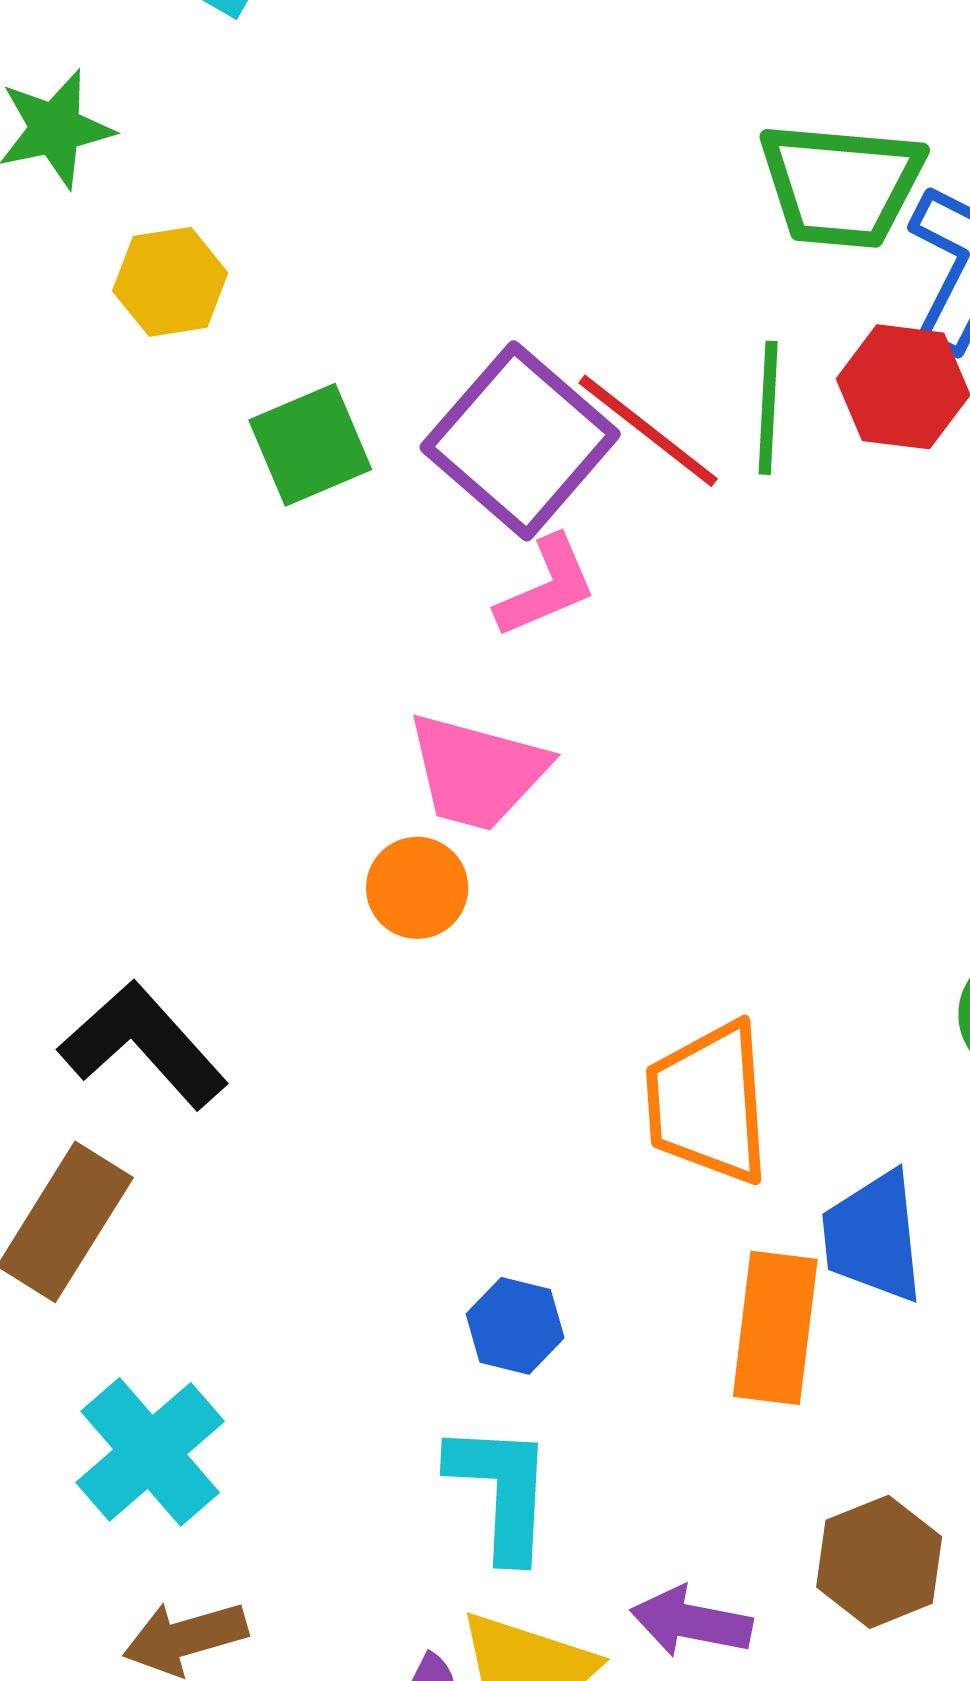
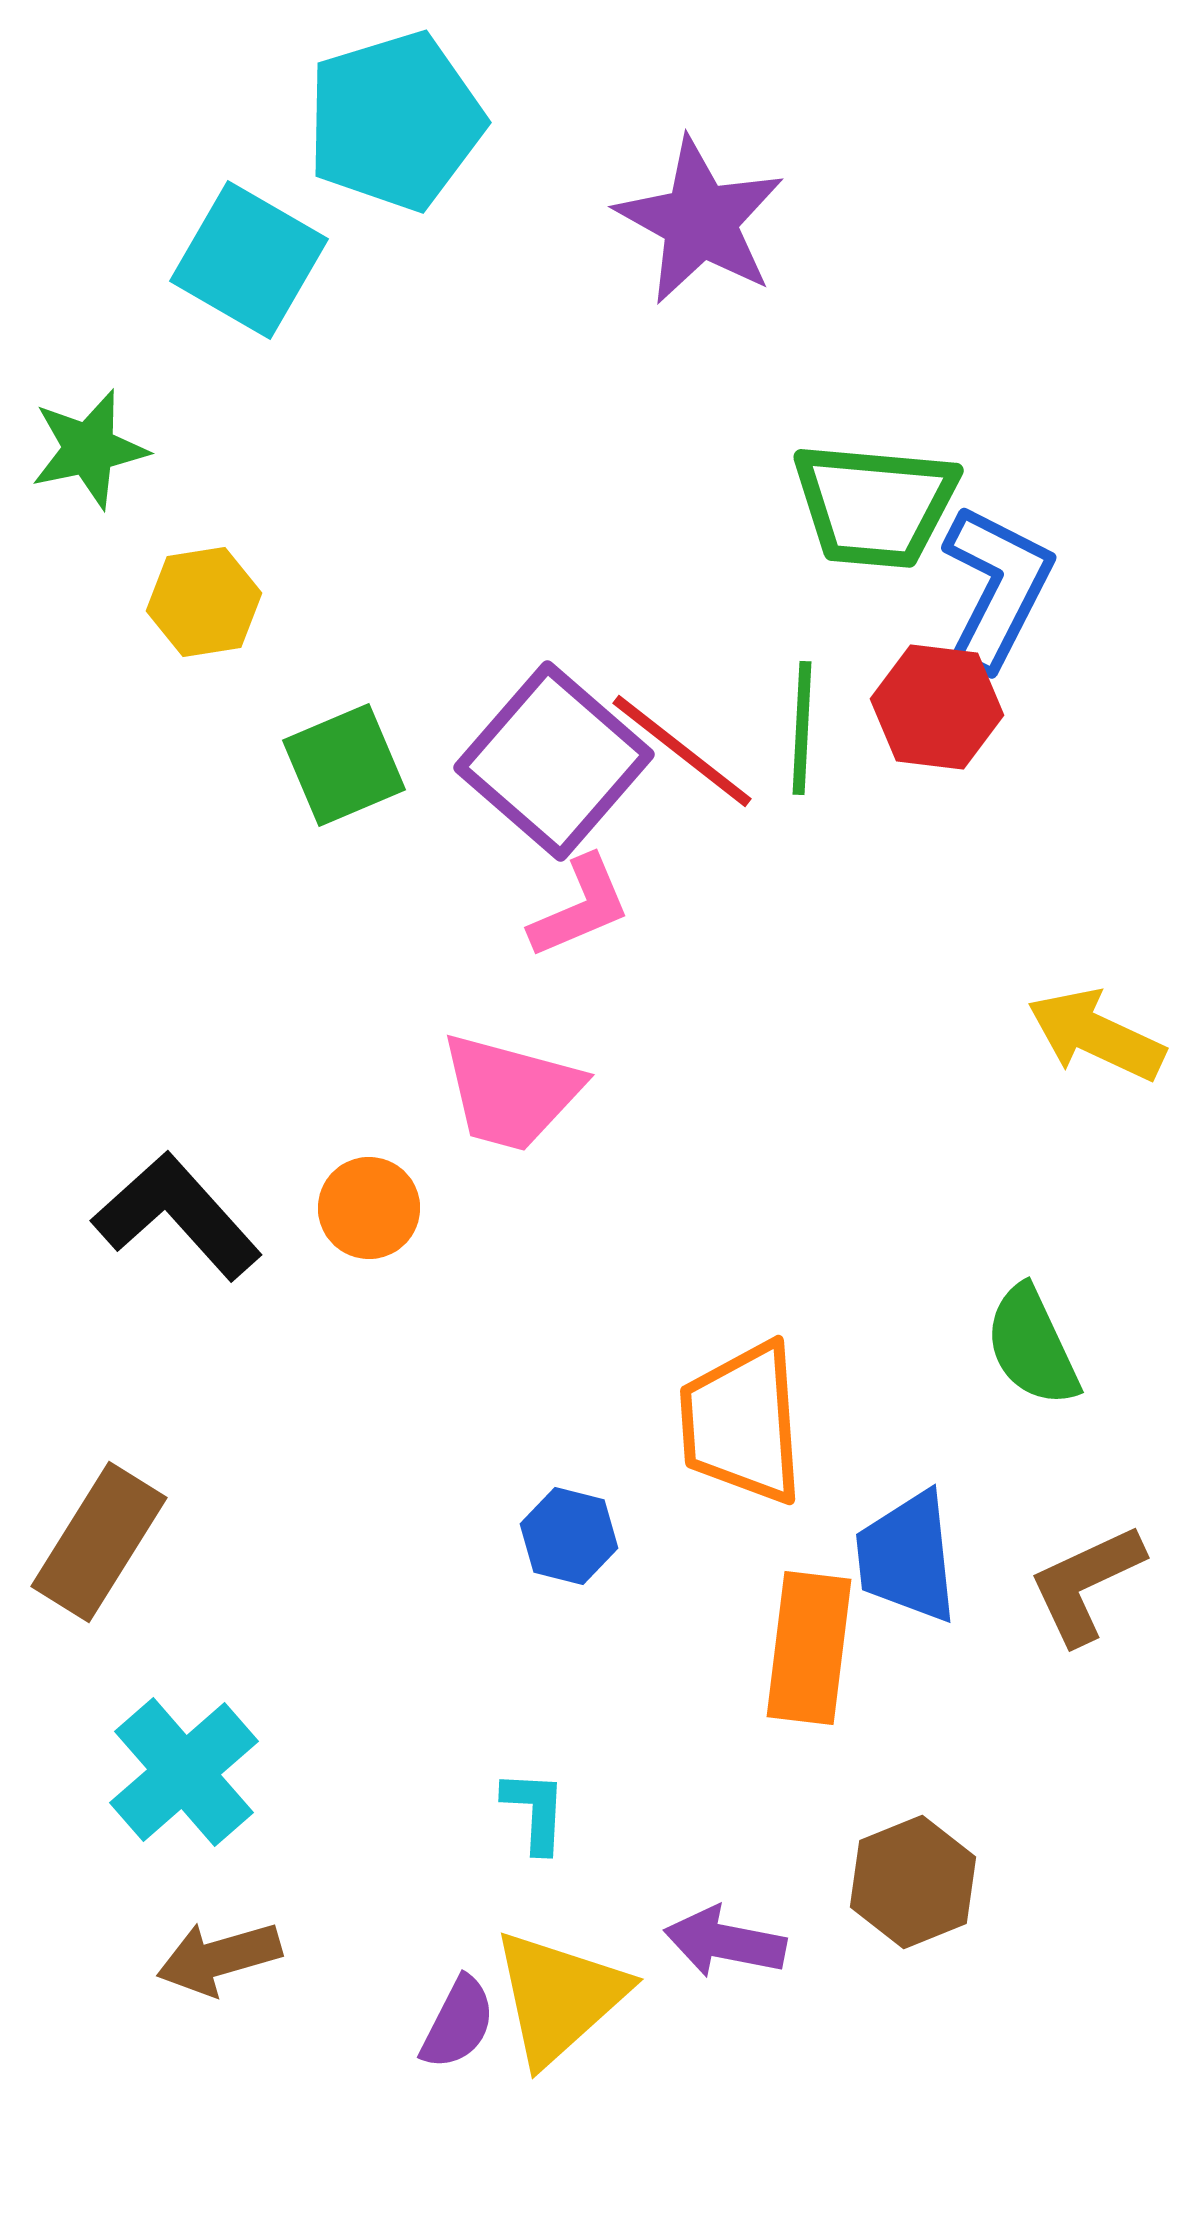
orange circle: (417, 888) -> (369, 1208), moved
black L-shape: (143, 1045) -> (177, 1216), moved
blue hexagon: (515, 1326) -> (569, 1536), moved
cyan L-shape: (501, 1491) -> (535, 1811), size x0.6

